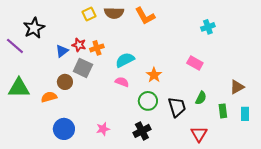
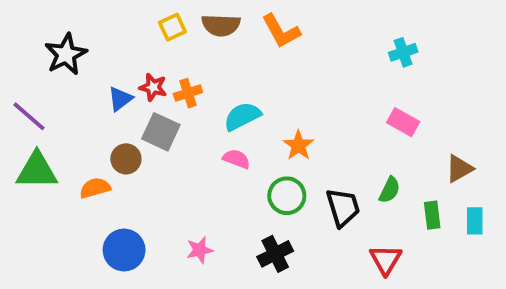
purple line: (15, 46) -> (29, 116), moved
pink rectangle: (195, 63) -> (403, 122), moved

